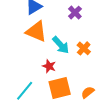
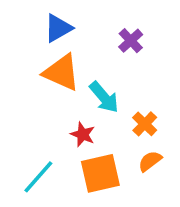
orange cross: (84, 48) -> (145, 124), moved
orange semicircle: (88, 92) -> (150, 161), moved

